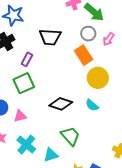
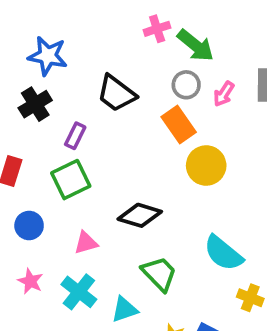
black trapezoid: (50, 37) -> (116, 93), turned 35
cyan semicircle: (92, 105) -> (223, 253), moved, size x1.6
pink triangle: (20, 116) -> (86, 243), moved

